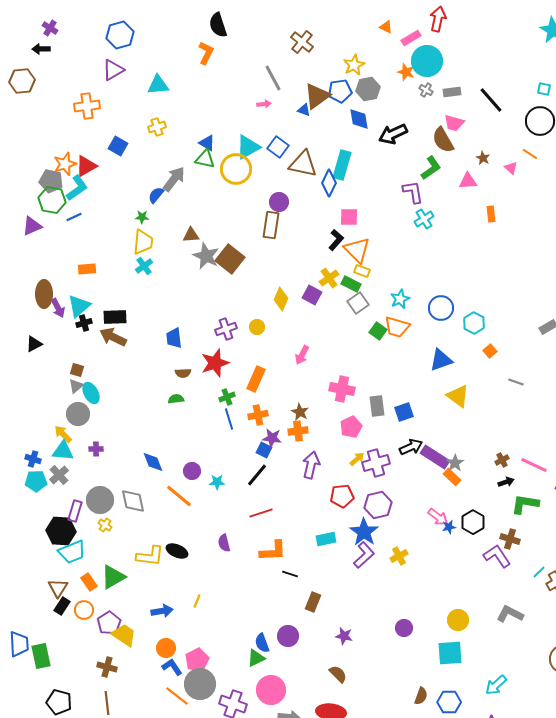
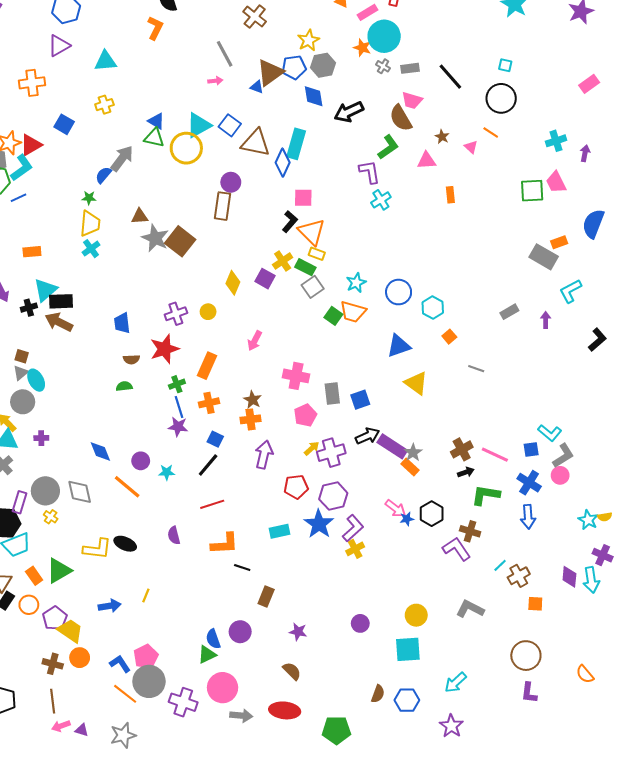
cyan triangle: (79, 306) -> (45, 290), moved
purple star: (272, 438) -> (178, 427), moved
brown cross: (502, 460) -> (462, 449), size x1.5
purple L-shape: (364, 555) -> (353, 528), moved
orange circle: (166, 648) -> (80, 658), moved

